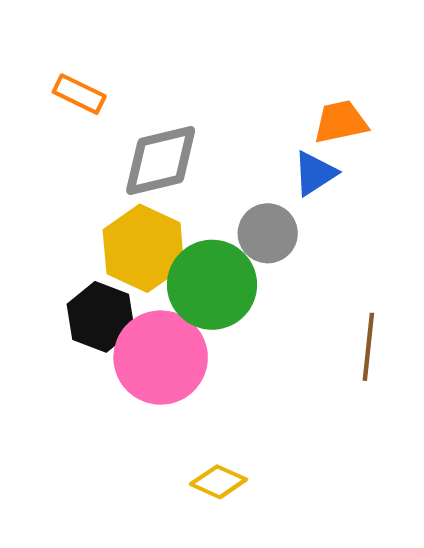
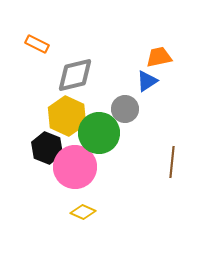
yellow diamond: (218, 482) -> (83, 212), moved

